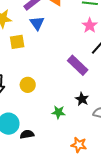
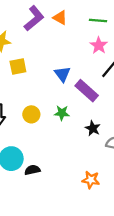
blue triangle: (37, 23) -> (62, 74), moved
green star: (58, 112) -> (62, 113), moved

